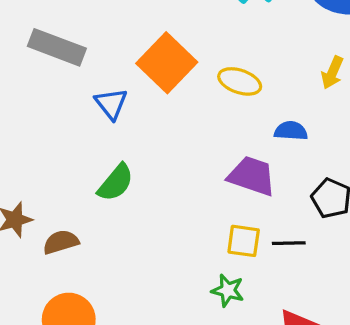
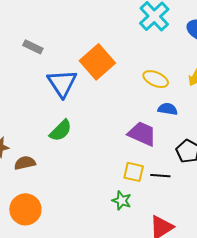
gray rectangle: (57, 47) -> (33, 47), size x0.6
yellow ellipse: (240, 81) -> (156, 79), moved
blue triangle: (111, 104) -> (62, 83), size x1.5

